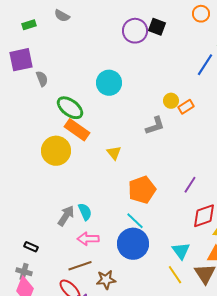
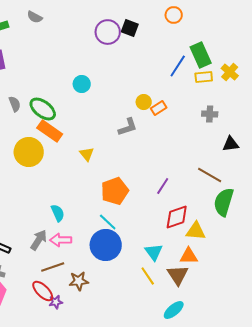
gray semicircle: (42, 79) -> (15, 104), moved
cyan circle: (109, 83) -> (82, 84), size x0.7
gray arrow: (66, 216) -> (39, 240), moved

